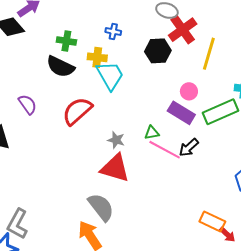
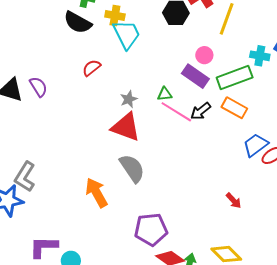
purple semicircle: (28, 104) -> (38, 87), moved
red semicircle: (77, 111) -> (92, 68), size x0.6
gray star: (116, 140) -> (129, 99), turned 30
gray semicircle: (101, 207) -> (132, 168), moved
orange rectangle: (212, 221) -> (234, 108), moved

